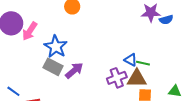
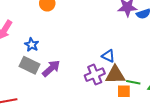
blue star: (56, 47) -> (32, 45), size x0.6
green line: (143, 63) -> (133, 82), moved

